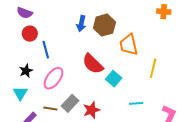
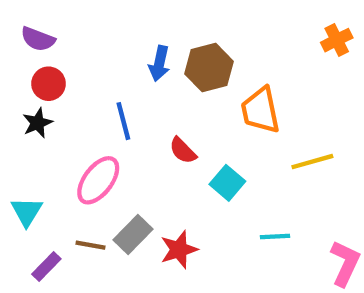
orange cross: (164, 12) -> (337, 40), turned -32
blue line: (46, 50) -> (123, 121), moved
red semicircle: (93, 64) -> (183, 150), size x0.6
yellow line: (153, 68) -> (312, 162), turned 60
black star: (26, 71) -> (37, 123), moved

